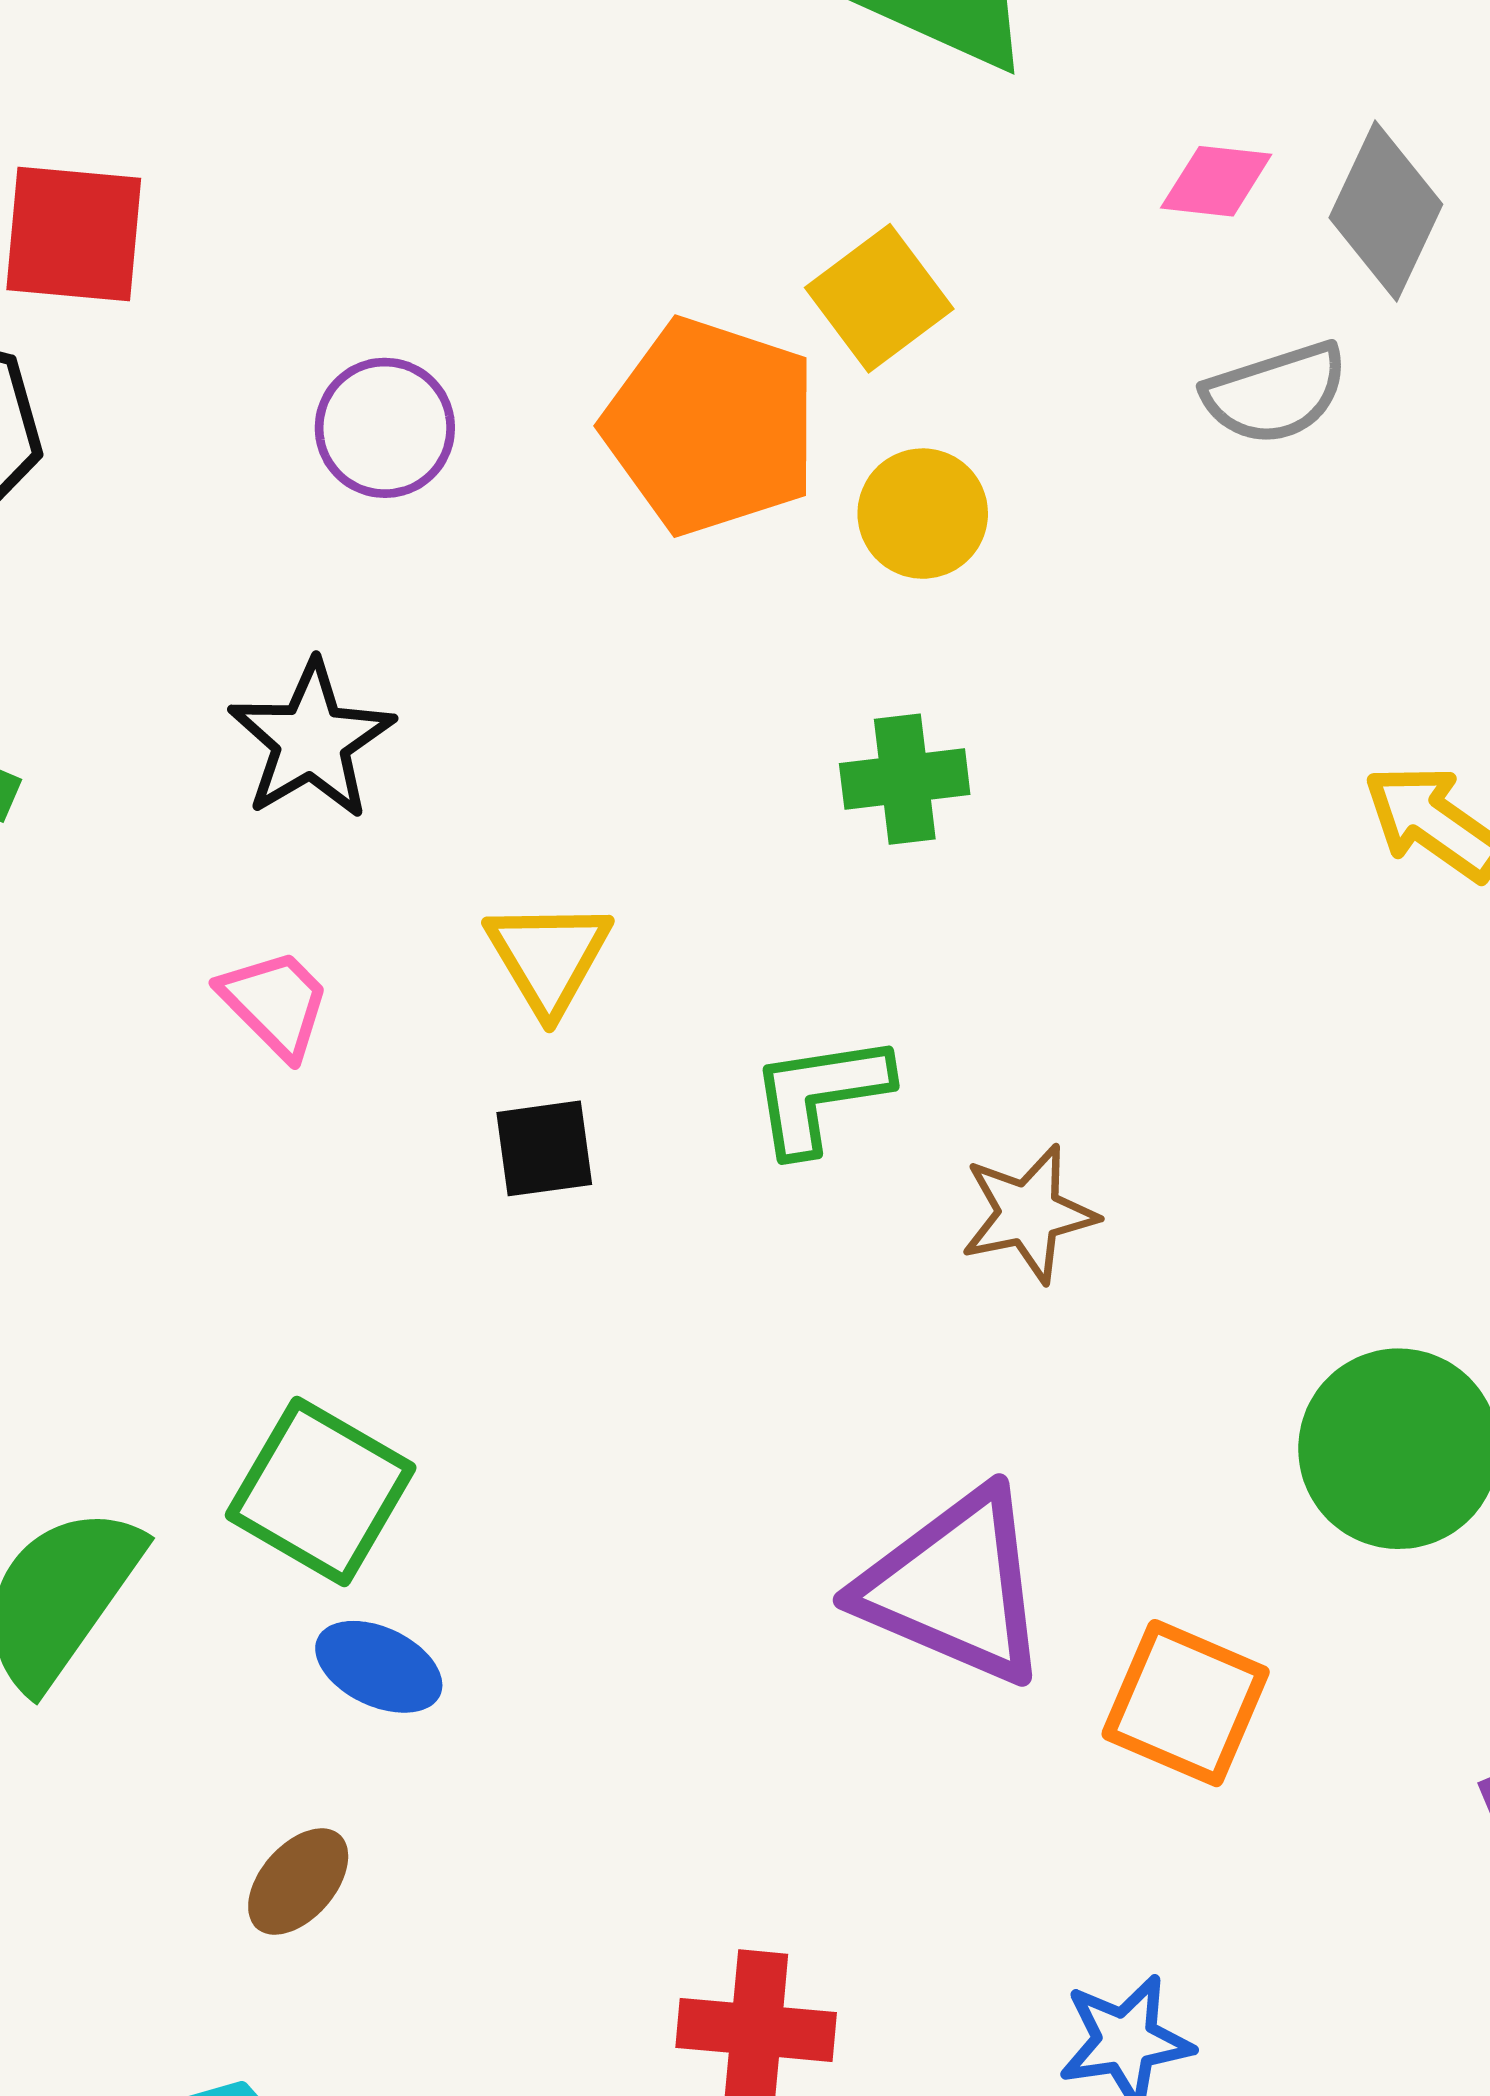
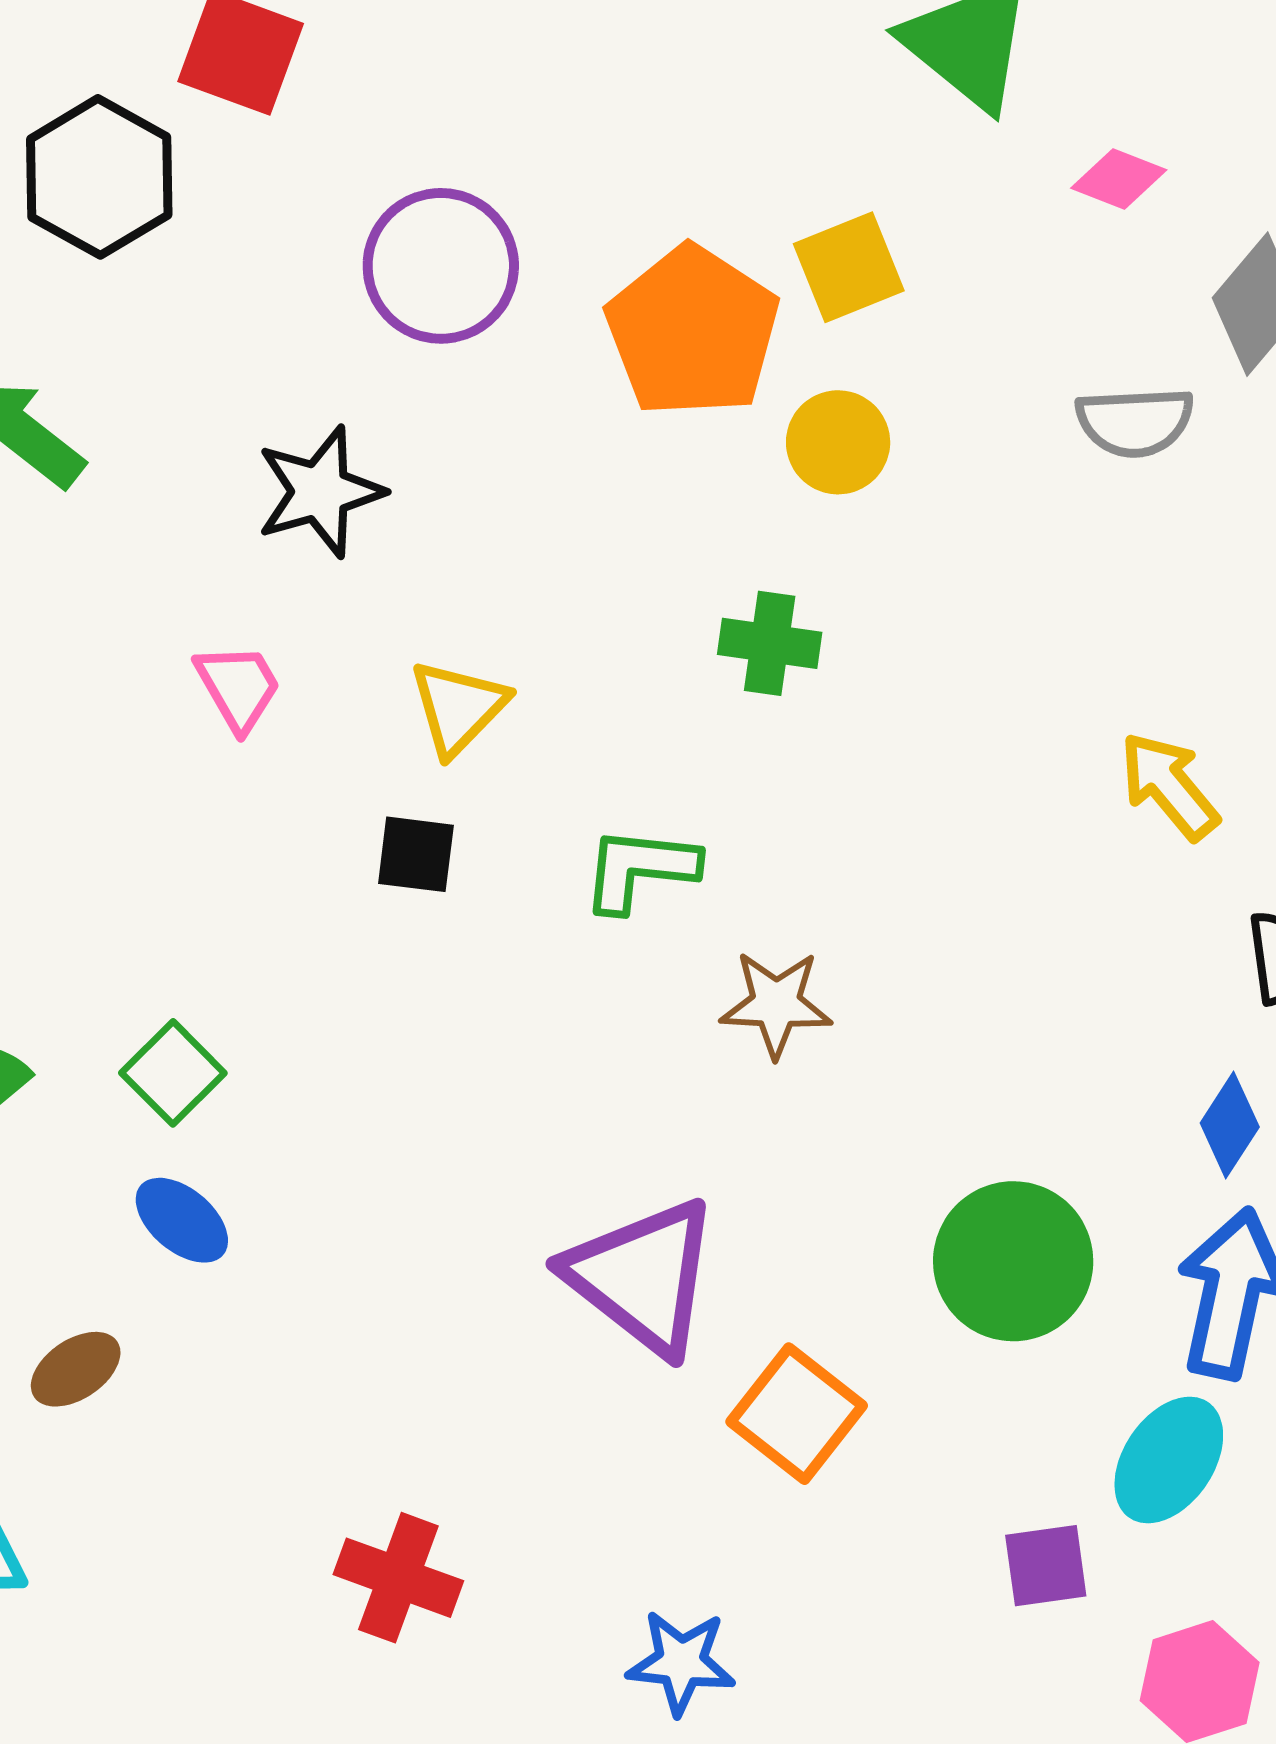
pink diamond: (1216, 181) -> (1119, 179), moved
purple circle: (385, 428) -> (441, 266), size x1.4
green square: (321, 1491) -> (173, 1073), size x0.7

